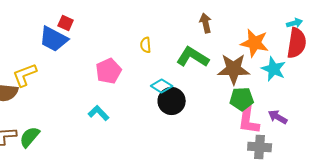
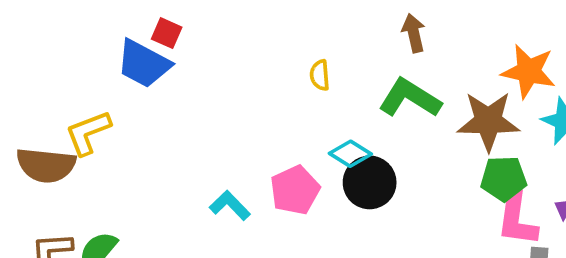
brown arrow: (206, 23) -> (414, 33), moved
pink pentagon: (109, 71) -> (295, 190), moved

